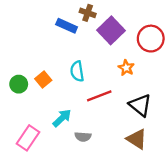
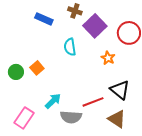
blue rectangle: (67, 26) -> (44, 19), moved
cyan semicircle: (77, 71) -> (70, 47), moved
red line: (99, 96) -> (93, 102), moved
gray semicircle: (83, 137) -> (71, 117), size x1.5

